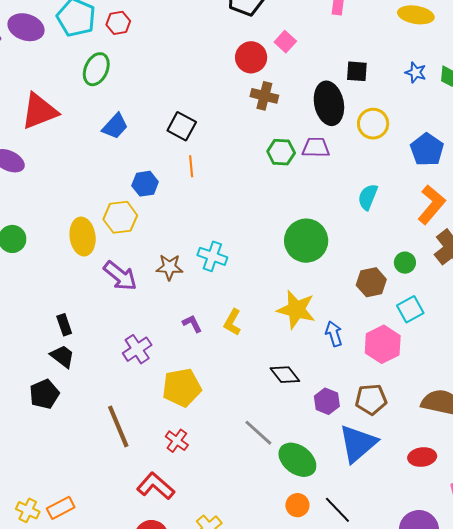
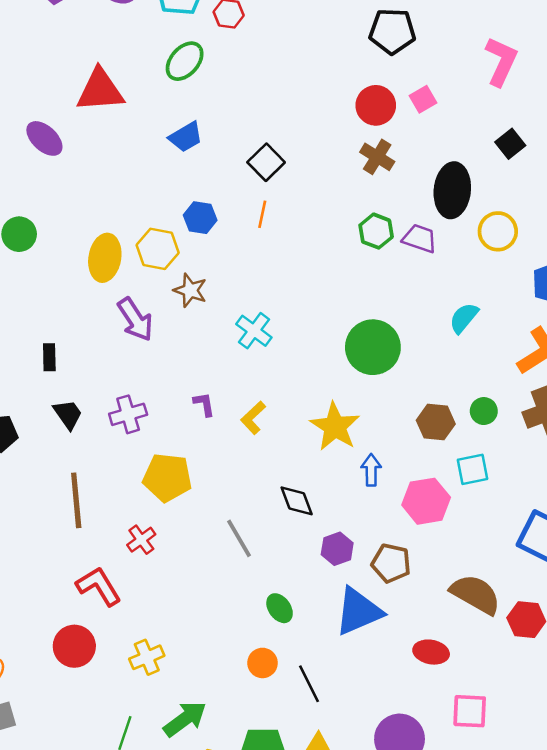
black square: (357, 71) -> (510, 144), moved, turned 30
brown star: (169, 267) -> (190, 290), moved
black trapezoid: (62, 356) -> (68, 414), moved
gray line: (258, 433) -> (239, 538), moved
green ellipse: (297, 460) -> (280, 608), size x0.6

